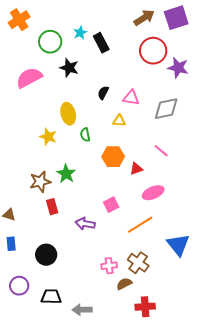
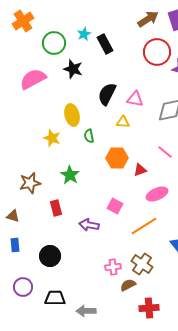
black semicircle: (103, 93) -> (107, 94), size x1.6
brown star: (40, 182) -> (30, 183), moved
pink square: (111, 205) -> (115, 206), turned -35

